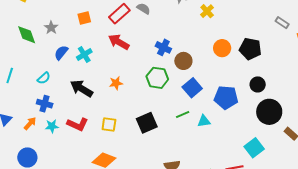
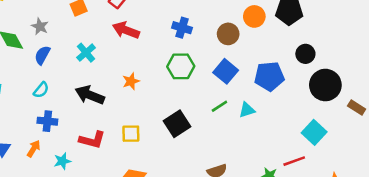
blue semicircle: (61, 53) -> (42, 55), moved
brown circle: (183, 61) -> (228, 34), moved
cyan star: (52, 126) -> (62, 161), moved

